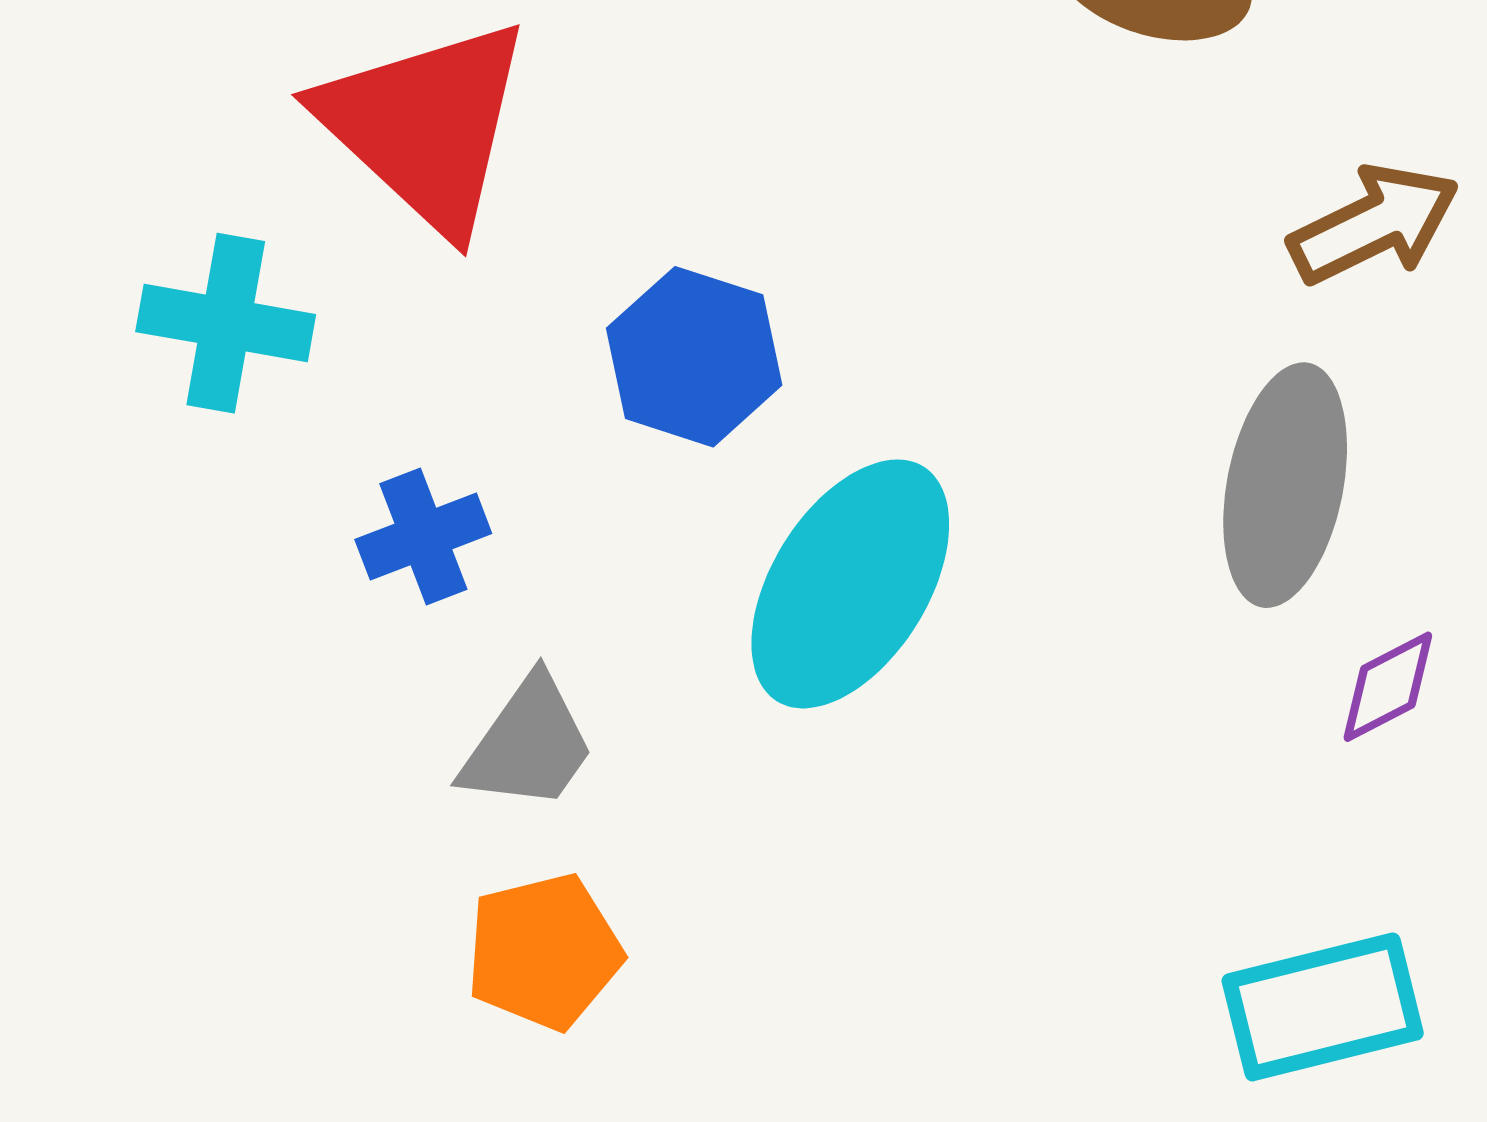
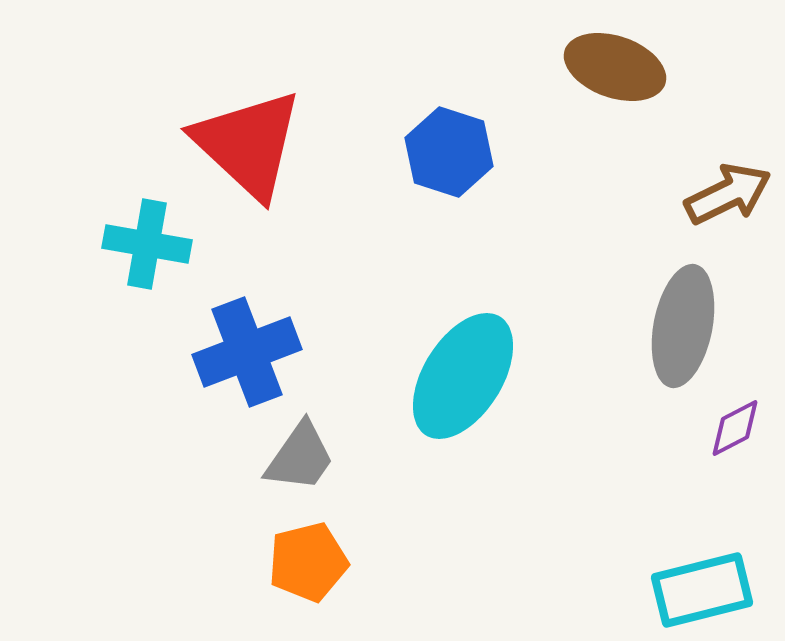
blue hexagon: (694, 357) -> (449, 152), moved
blue cross: (423, 537) -> (247, 352), size x1.6

